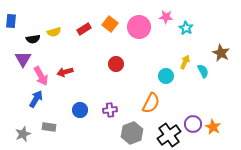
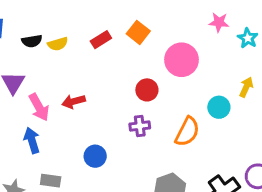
pink circle: (139, 27) -> (181, 60), moved
black semicircle: (33, 39) -> (32, 41), moved
blue arrow: (36, 99) -> (32, 140), turned -48
orange semicircle: (151, 103) -> (187, 132), moved
purple cross: (110, 110) -> (140, 126), moved

